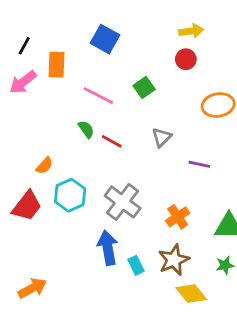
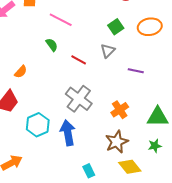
green square: (144, 88) -> (116, 27), moved
red line: (112, 141) -> (79, 60), moved
cyan hexagon: (70, 195) -> (38, 125), moved
cyan rectangle: (136, 265) -> (89, 171), moved

